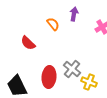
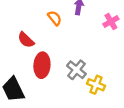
red ellipse: (49, 77) -> (42, 65), moved

